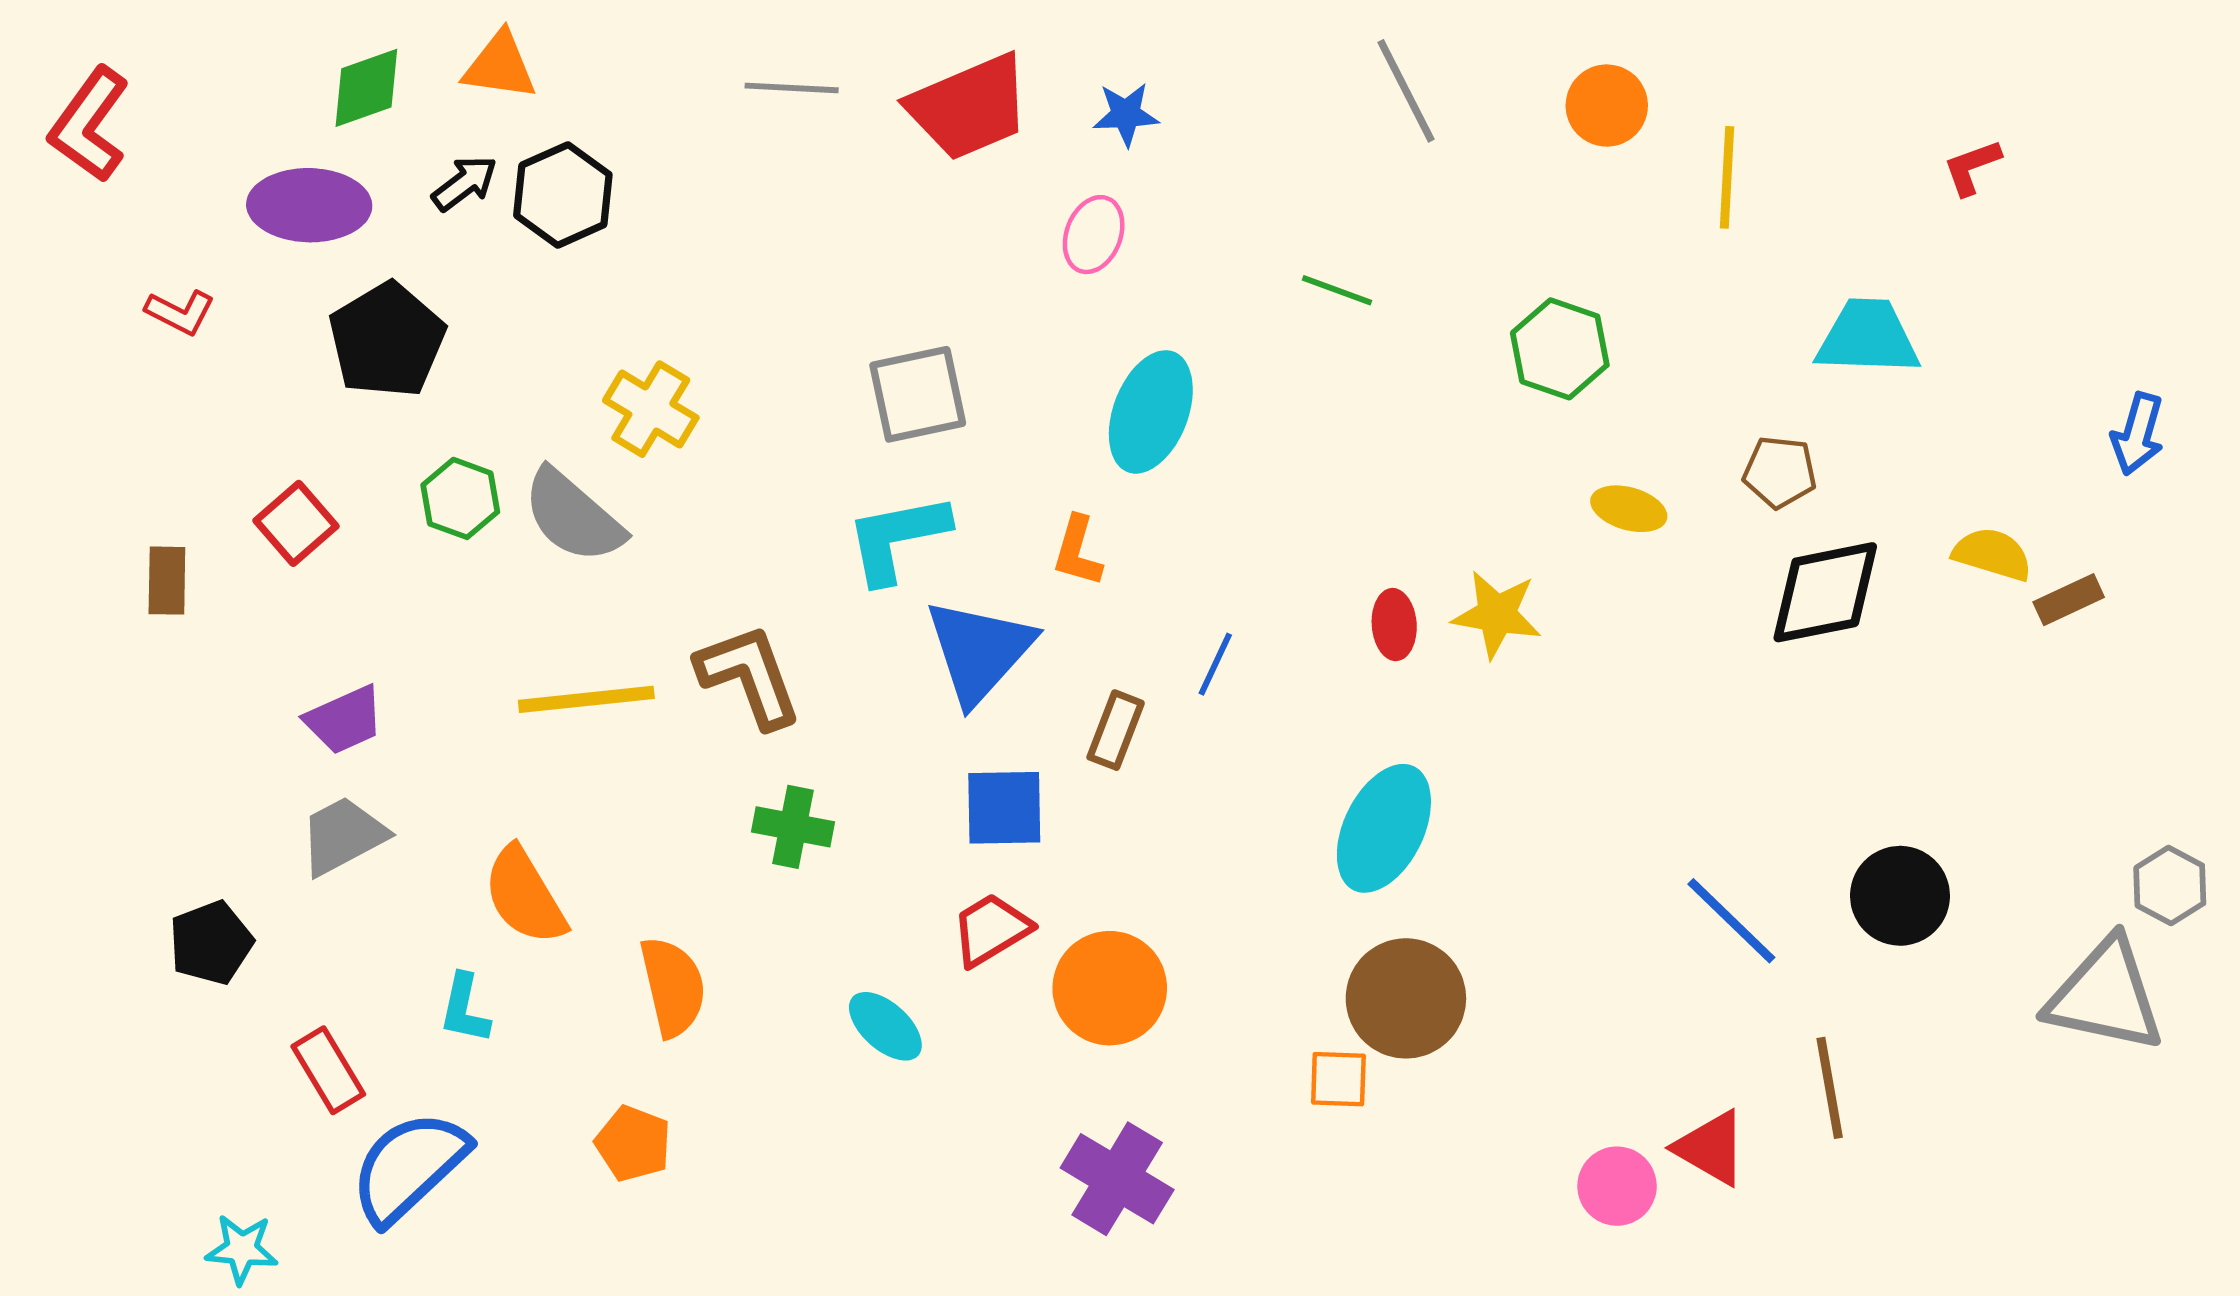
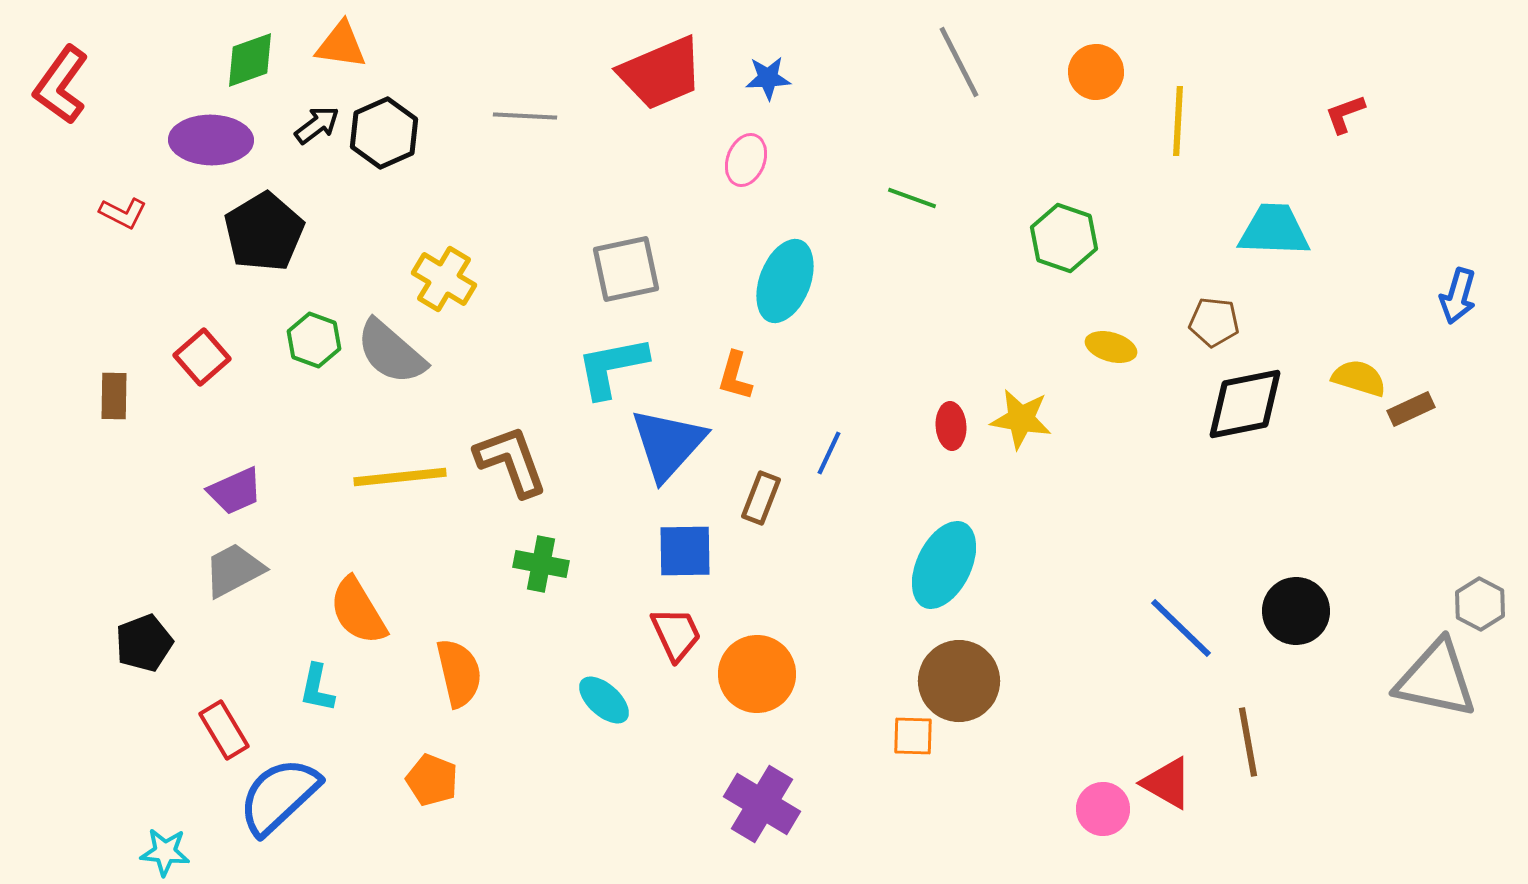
gray line: (792, 88) -> (525, 116), moved
red trapezoid: (991, 930) -> (676, 634), turned 96

